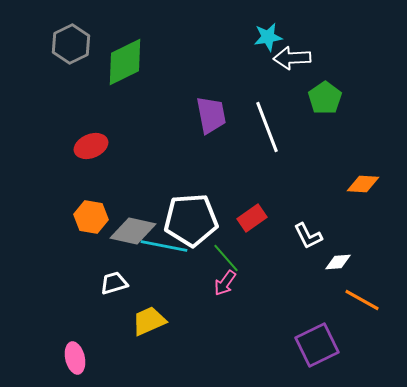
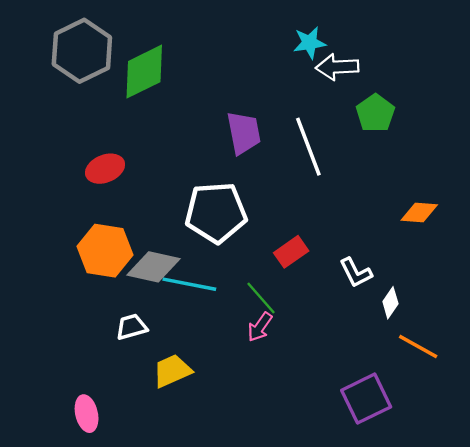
gray hexagon: (71, 44) -> (82, 51), size x1.4
orange hexagon: (91, 217) -> (105, 251), size x1.4
white pentagon: (191, 220) -> (216, 213), moved
white diamond: (338, 262) -> (390, 303), turned -52

